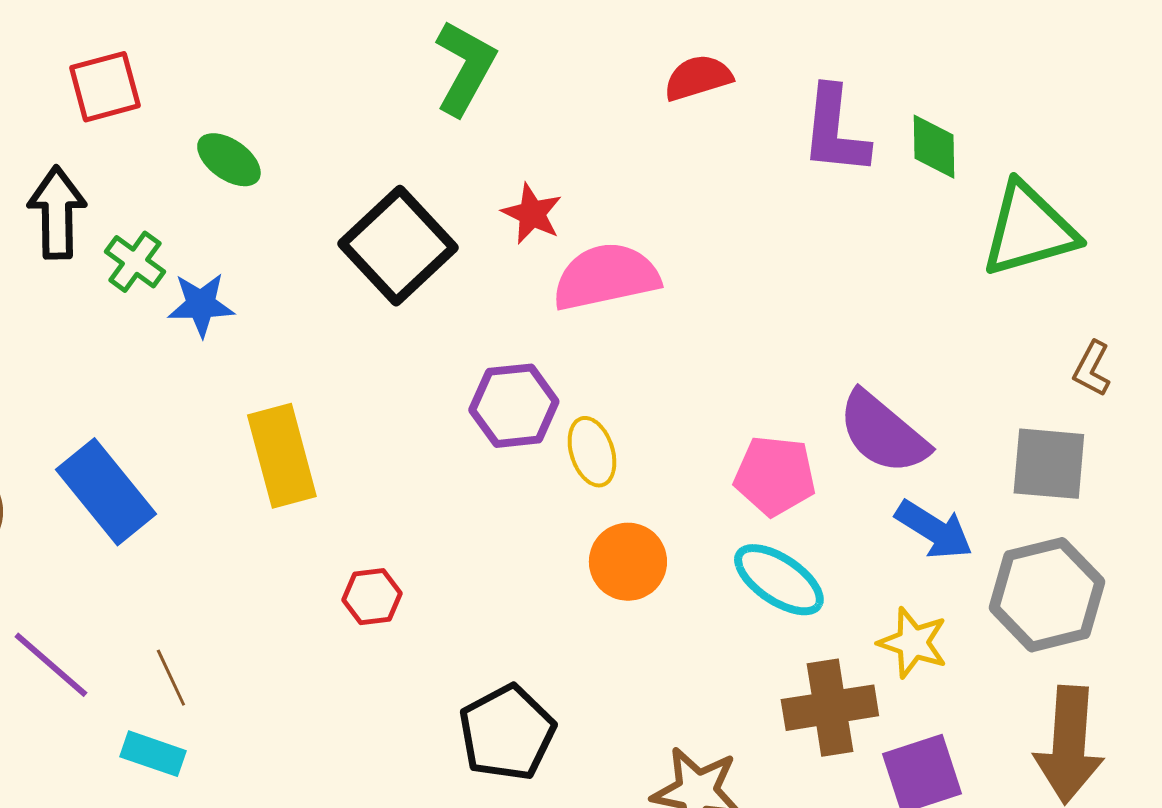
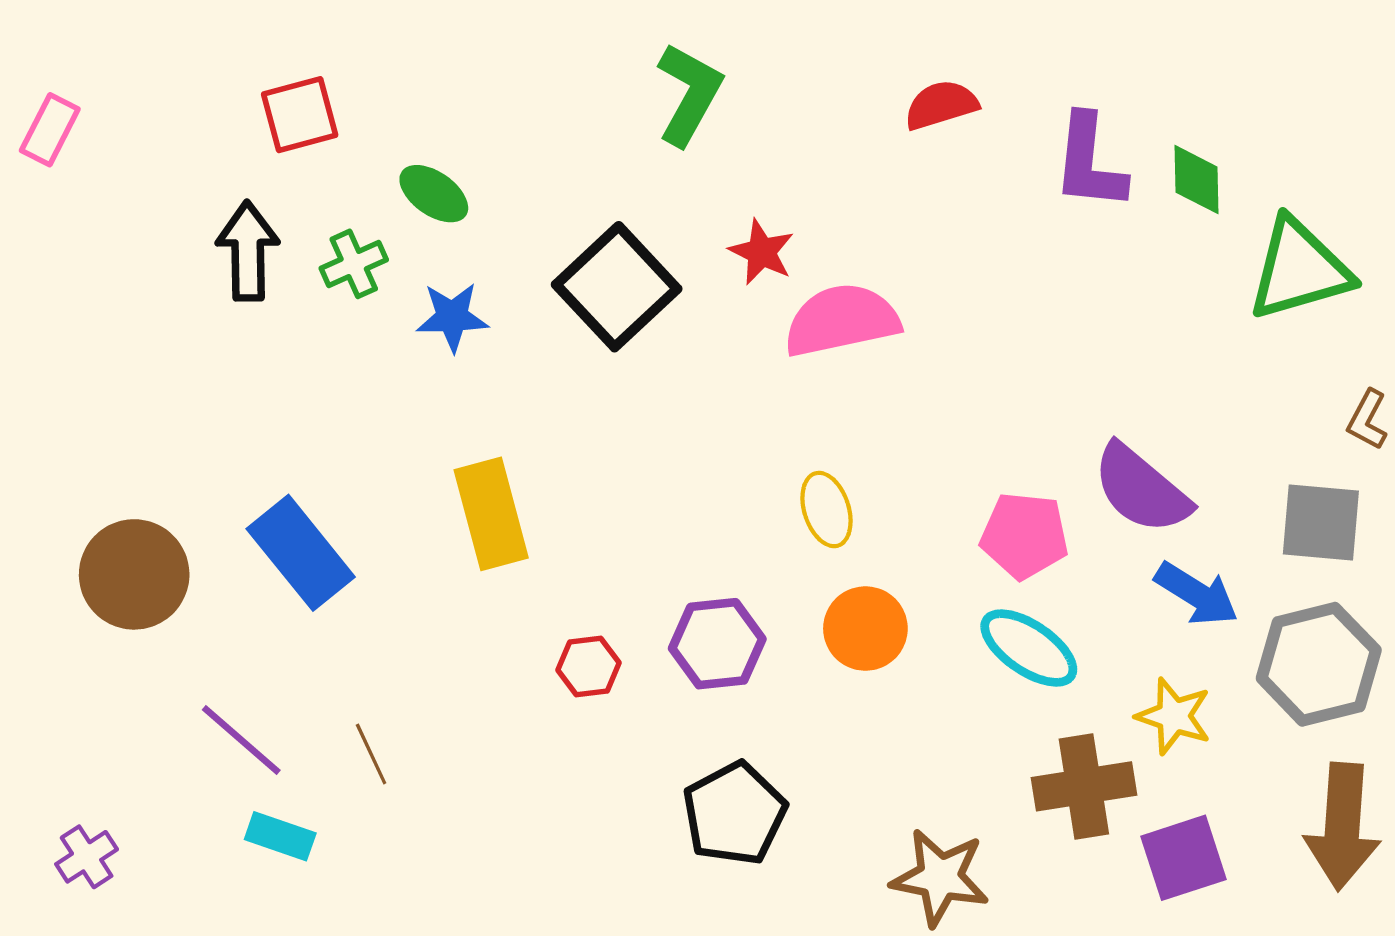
green cross: (135, 262) -> (354, 264), moved, turned 30
blue star: (201, 305) -> (452, 317), moved
purple hexagon: (514, 406) -> (717, 644), moved
cyan rectangle: (153, 754) -> (280, 836), moved

